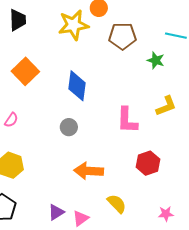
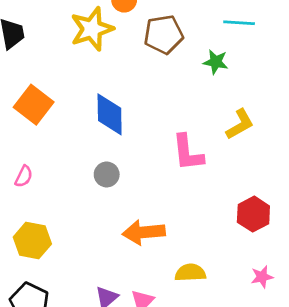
red hexagon: (148, 163) -> (253, 214), moved
yellow semicircle: (117, 204) -> (190, 273), turned -40

